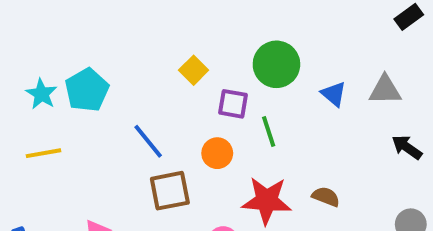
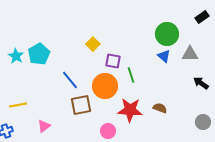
green circle: (276, 64) -> (167, 34), moved
yellow line: (43, 153) -> (18, 105), moved
orange circle: (217, 153) -> (105, 86), size x1.6

